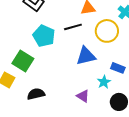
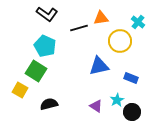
black line: (73, 27) -> (79, 28), moved
cyan pentagon: (44, 36) -> (45, 46), moved
cyan star: (104, 82) -> (117, 100), moved

